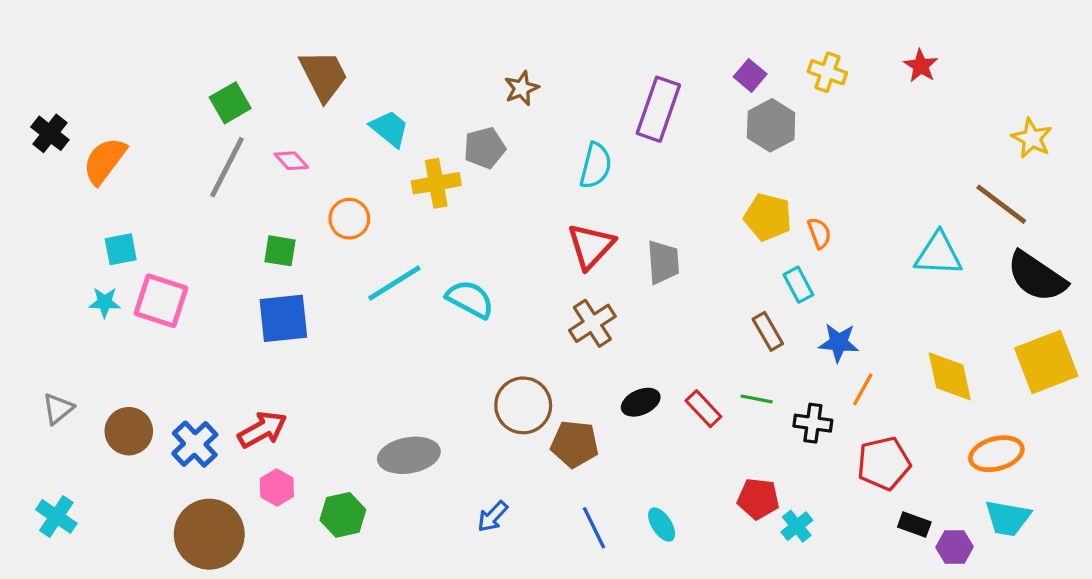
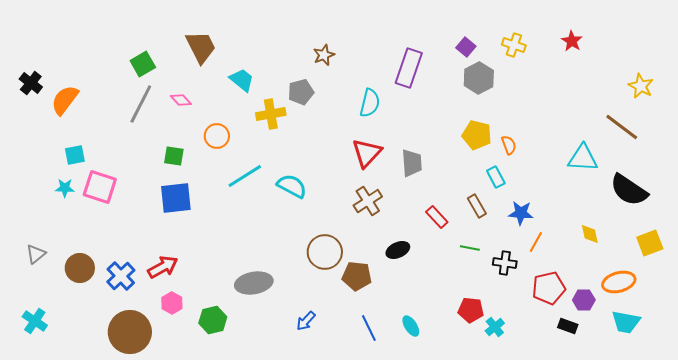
black semicircle: (1037, 277) -> (629, 190), moved
yellow square: (1046, 362) -> (650, 243), moved, size x0.7
yellow diamond: (950, 376) -> (590, 234), size x0.6
red rectangle: (703, 409) -> (437, 217), moved
purple hexagon: (955, 547) -> (584, 300), moved

